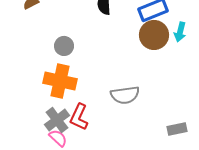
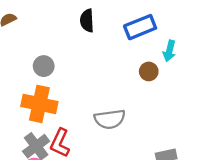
brown circle: (154, 35) -> (149, 71), moved, size x0.6

